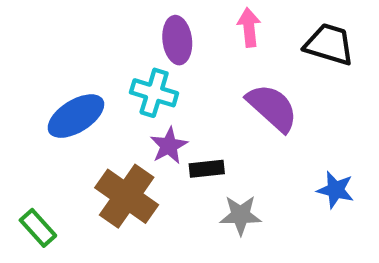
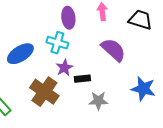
blue star: (335, 190) -> (143, 89), size x1.4

